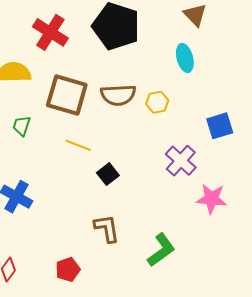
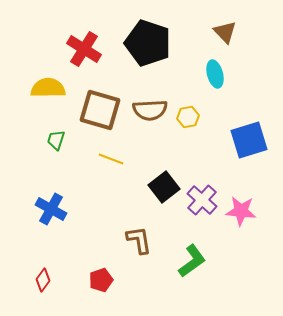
blue square: (220, 126) -> (249, 140), size x1.4
purple cross: (181, 161) -> (202, 200), moved
black square: (108, 174) -> (164, 187), moved, size x1.4

